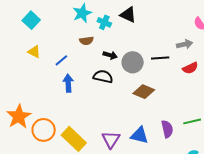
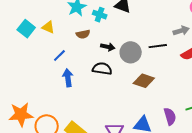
cyan square: (31, 20) -> (26, 29), moved
yellow triangle: (34, 52) -> (48, 27), moved
orange star: (19, 116) -> (21, 115), turned 30

